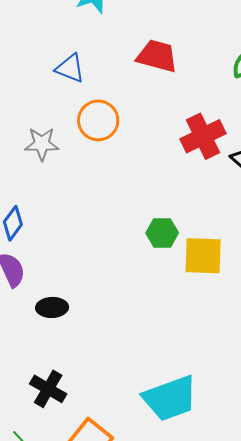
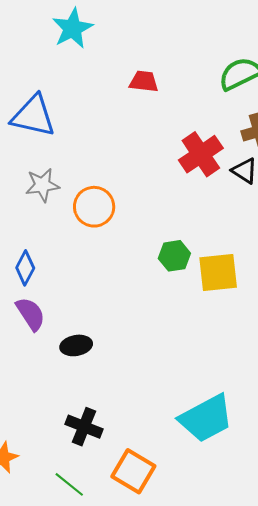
red trapezoid: (157, 56) -> (144, 81), size x0.7
blue triangle: (70, 68) -> (33, 116), moved, size x1.5
orange circle: (98, 120) -> (94, 207), moved

